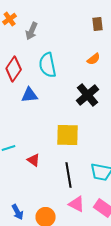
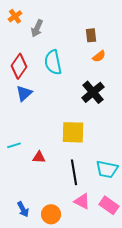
brown rectangle: (98, 24) -> (91, 35), moved
blue triangle: (30, 95) -> (24, 93), moved, turned -36
red triangle: (34, 160) -> (39, 157), turned -32

